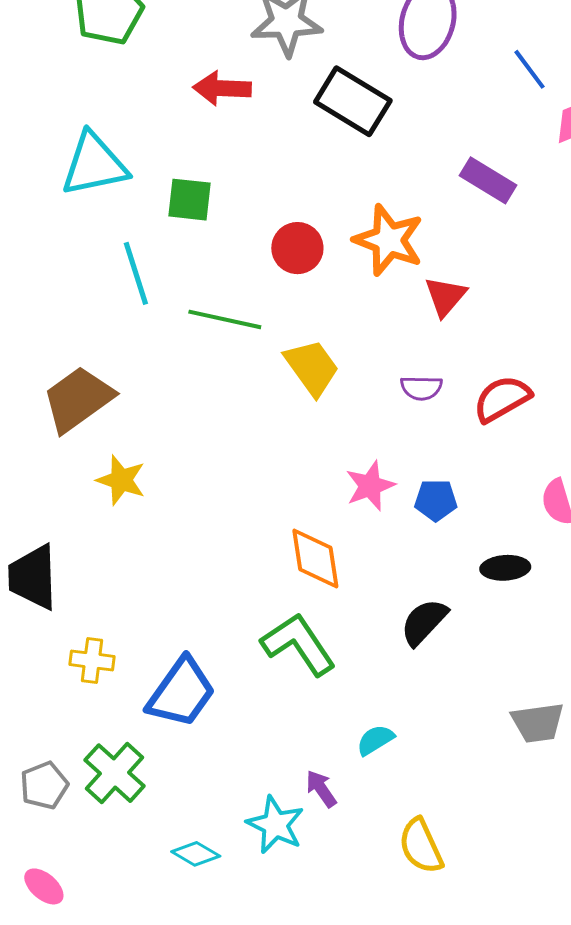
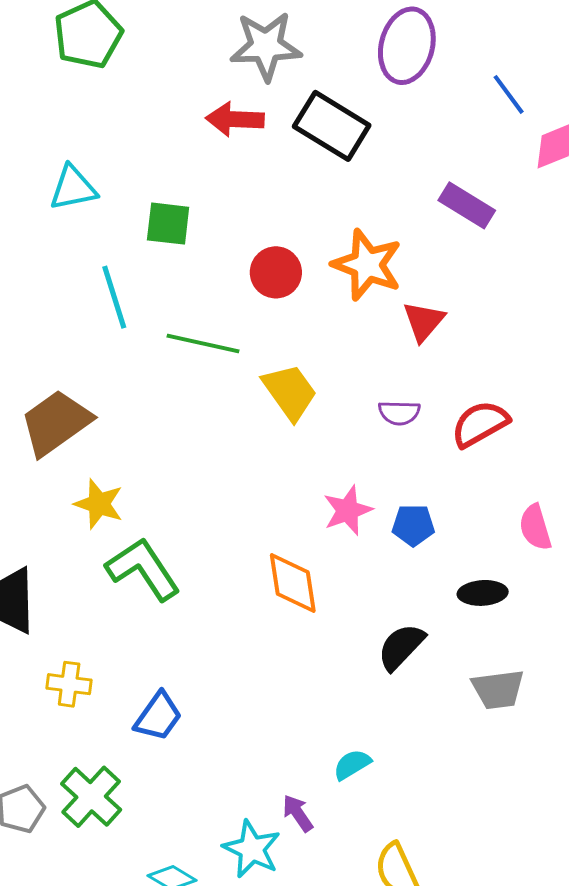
red arrow: (222, 88) -> (235, 119), moved
cyan triangle: (94, 164) -> (73, 188), size x0.7
green L-shape: (298, 644) -> (143, 569), moved
blue trapezoid: (181, 693) -> (158, 716), size x0.7
gray trapezoid: (538, 723) -> (498, 689), moved

